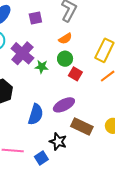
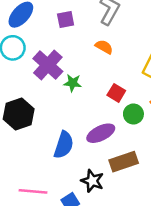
orange semicircle: (65, 39) -> (104, 47), turned -120
green circle: (65, 59) -> (133, 114), moved
brown rectangle: (82, 126) -> (124, 162), turned -45

